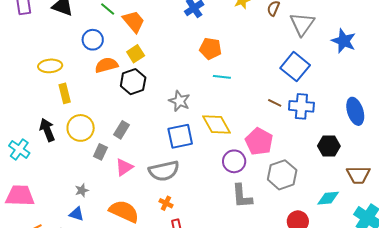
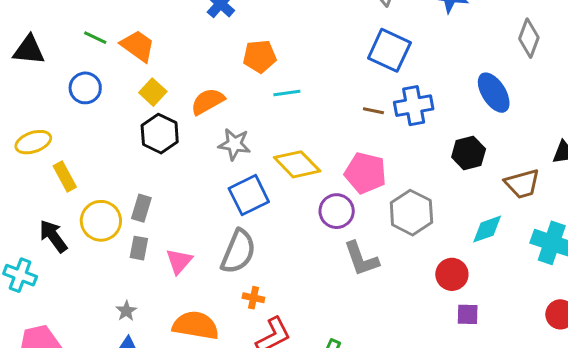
orange semicircle: (106, 65) -> (208, 101), moved
gray rectangle: (122, 130) -> (141, 208), moved
gray semicircle: (164, 171) -> (238, 252), turned -40

